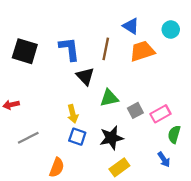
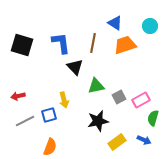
red arrow: (11, 105) -> (18, 96), moved
blue square: (77, 137) -> (49, 115), moved, turned -35
blue arrow: (164, 159) -> (144, 140), turned -32
yellow rectangle: (119, 167) -> (117, 142), moved

